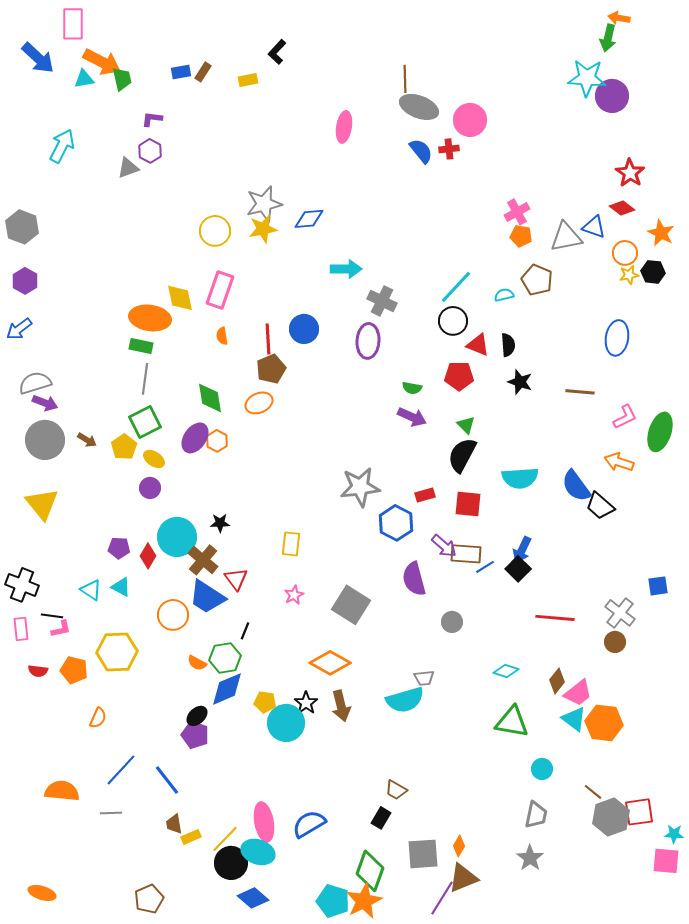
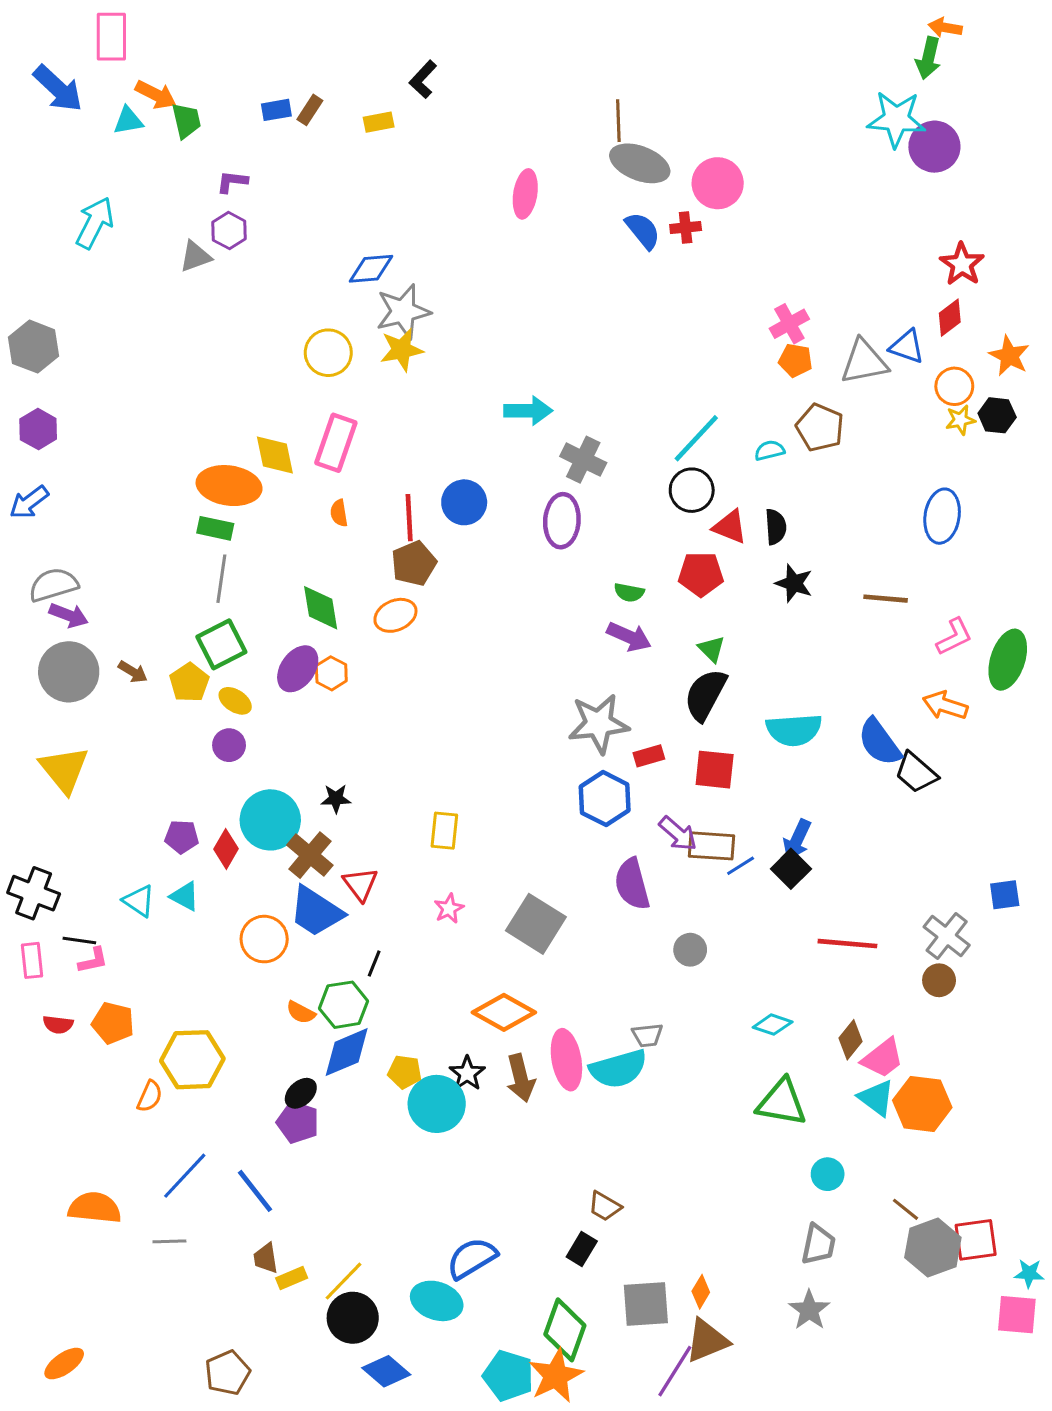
orange arrow: (102, 62) -> (156, 95), size x0.7
red diamond: (622, 208) -> (950, 318), turned -75
blue diamond: (309, 219) -> (371, 269), moved
gray star: (360, 487) -> (599, 724), moved
yellow hexagon: (117, 652) -> (192, 1060), moved
pink ellipse: (264, 822) -> (566, 1060), moved
cyan ellipse: (258, 852) -> (437, 1301), moved
orange ellipse: (42, 893) -> (64, 1364), turned -52

